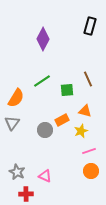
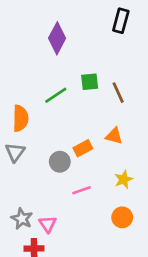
green square: (67, 90) -> (90, 82), moved
orange semicircle: (16, 98) -> (20, 118), turned -30
yellow star: (81, 131) -> (124, 179), moved
pink line: (89, 151) -> (82, 190), moved
pink triangle: (45, 176) -> (48, 224), moved, turned 32

